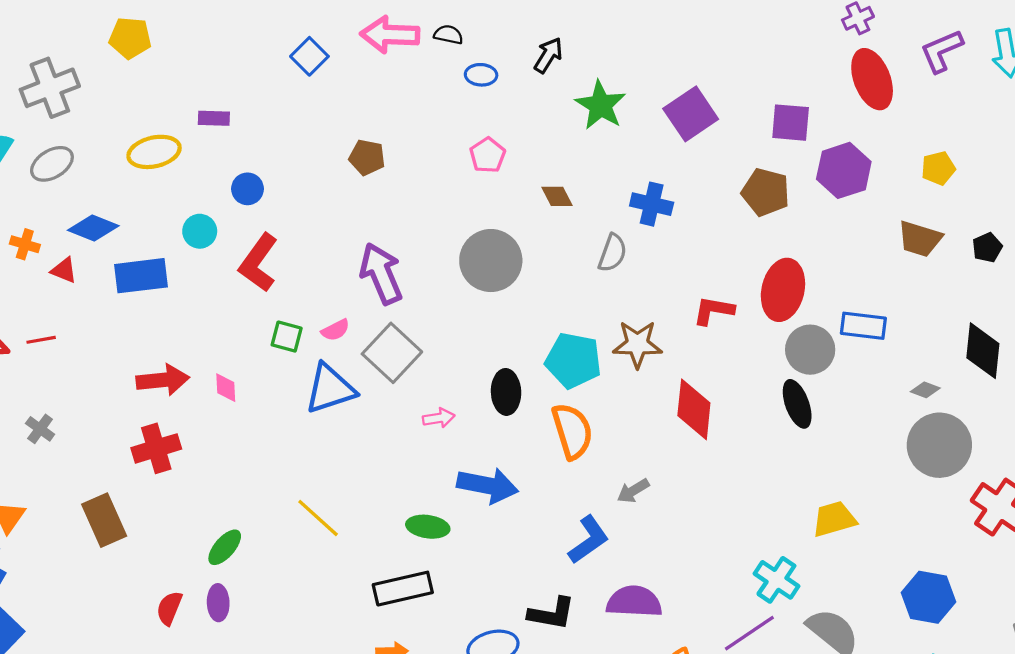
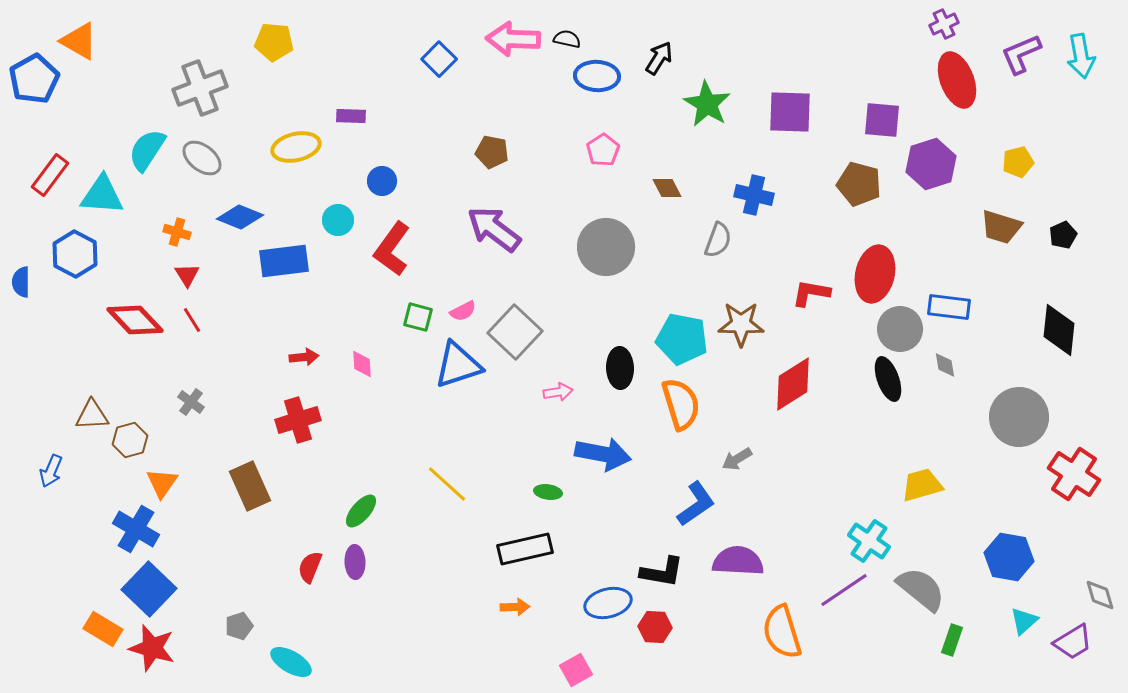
blue ellipse: (481, 75) -> (597, 76), size x1.5
purple square: (691, 114) -> (790, 112), turned 36
gray ellipse: (52, 164) -> (202, 158), turned 69
red triangle: (64, 270) -> (187, 275), moved, turned 36
purple arrow: (381, 274) -> (494, 229), moved, turned -30
red line: (41, 340) -> (192, 320), turned 68
red arrow: (163, 380) -> (304, 357), size x0.6
gray diamond: (925, 390) -> (945, 365), moved, turned 60
red diamond: (694, 409) -> (793, 384), turned 52
green ellipse: (428, 527) -> (548, 492), size x0.7

